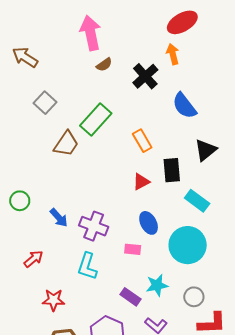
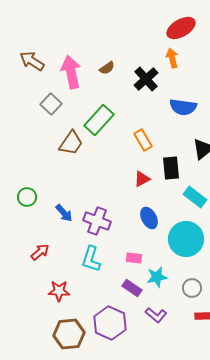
pink arrow: (90, 33) -> (71, 72), moved
blue semicircle: (184, 106) -> (183, 107), turned -44
pink rectangle: (133, 249) -> (134, 258), moved

